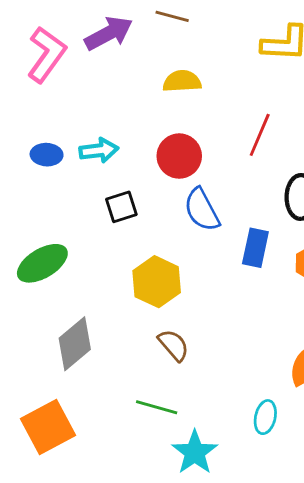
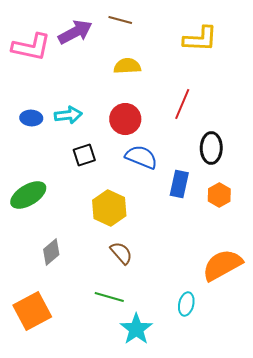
pink L-shape: (47, 54) -> (31, 47), turned 66
blue semicircle: (202, 210) -> (141, 157), turned 140
gray diamond: (75, 344) -> (51, 252), size x0.7

